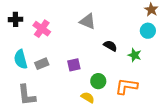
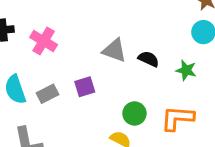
gray triangle: (88, 21) -> (114, 50), moved
purple square: (74, 65) -> (85, 87), moved

